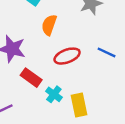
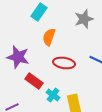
red ellipse: (67, 56) -> (64, 63), turned 30

